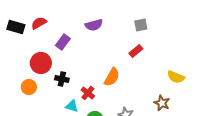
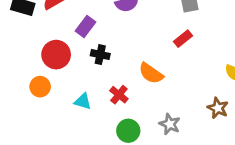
orange semicircle: (112, 77) -> (151, 73), turned 96
black cross: (62, 79) -> (100, 55), moved
cyan triangle: (72, 106) -> (83, 101), moved

